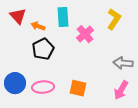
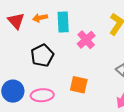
orange arrow: (38, 26) -> (40, 18), moved, turned -32
orange square: (78, 88) -> (79, 85), moved

